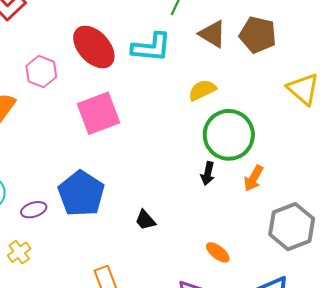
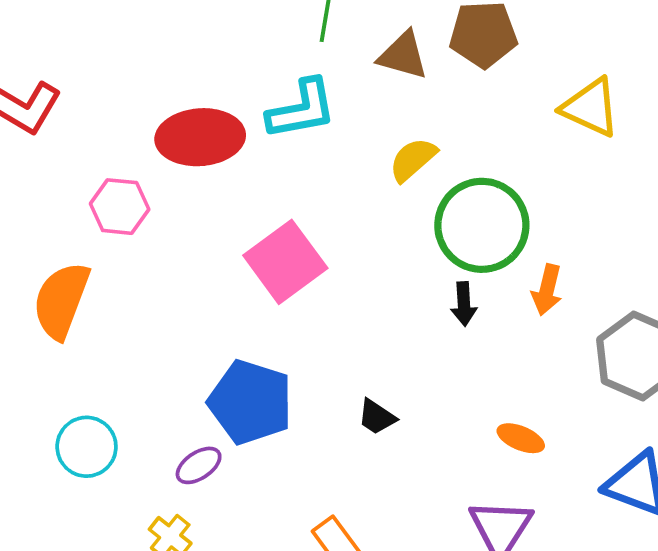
red ellipse: (94, 47) -> (200, 137), turned -36
pink square: (98, 113) -> (285, 262), moved
purple ellipse: (34, 210) -> (199, 465), moved

